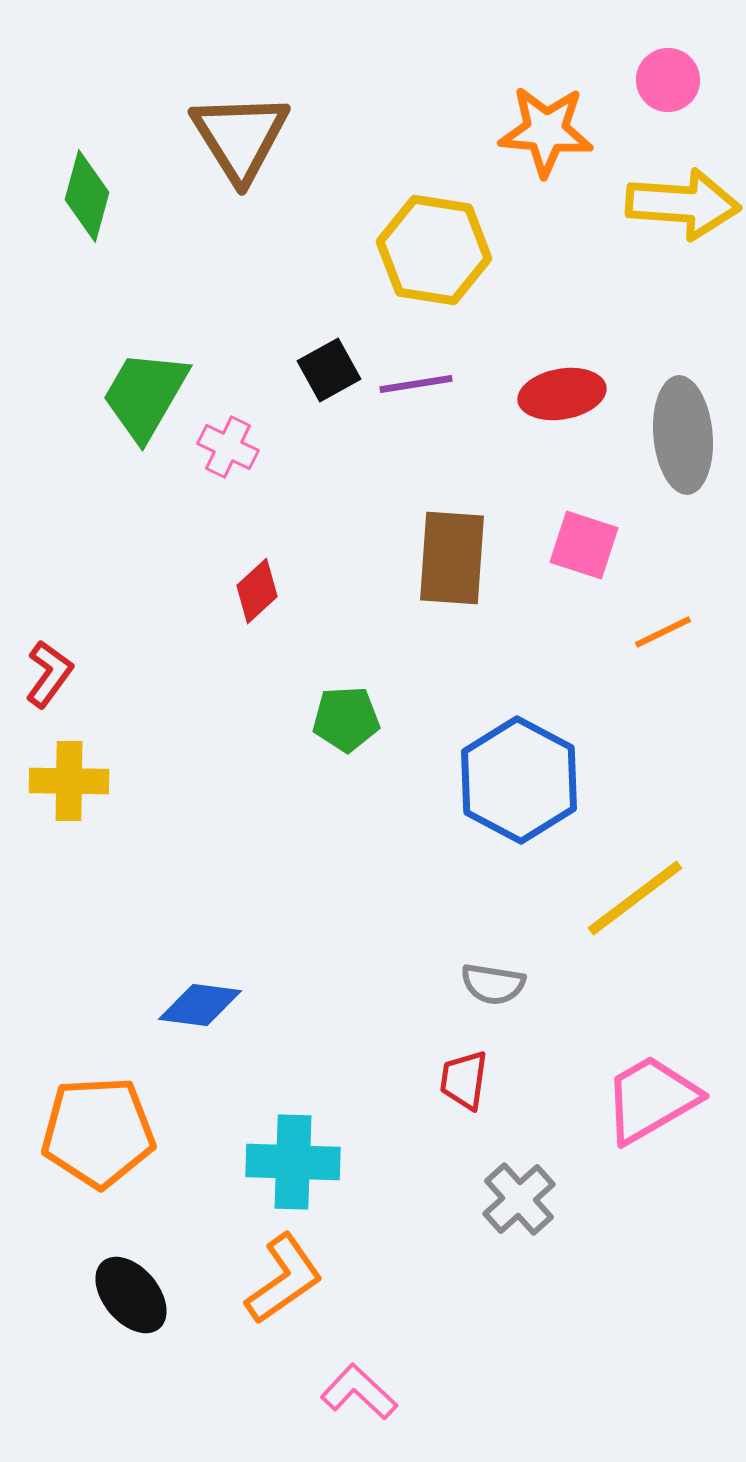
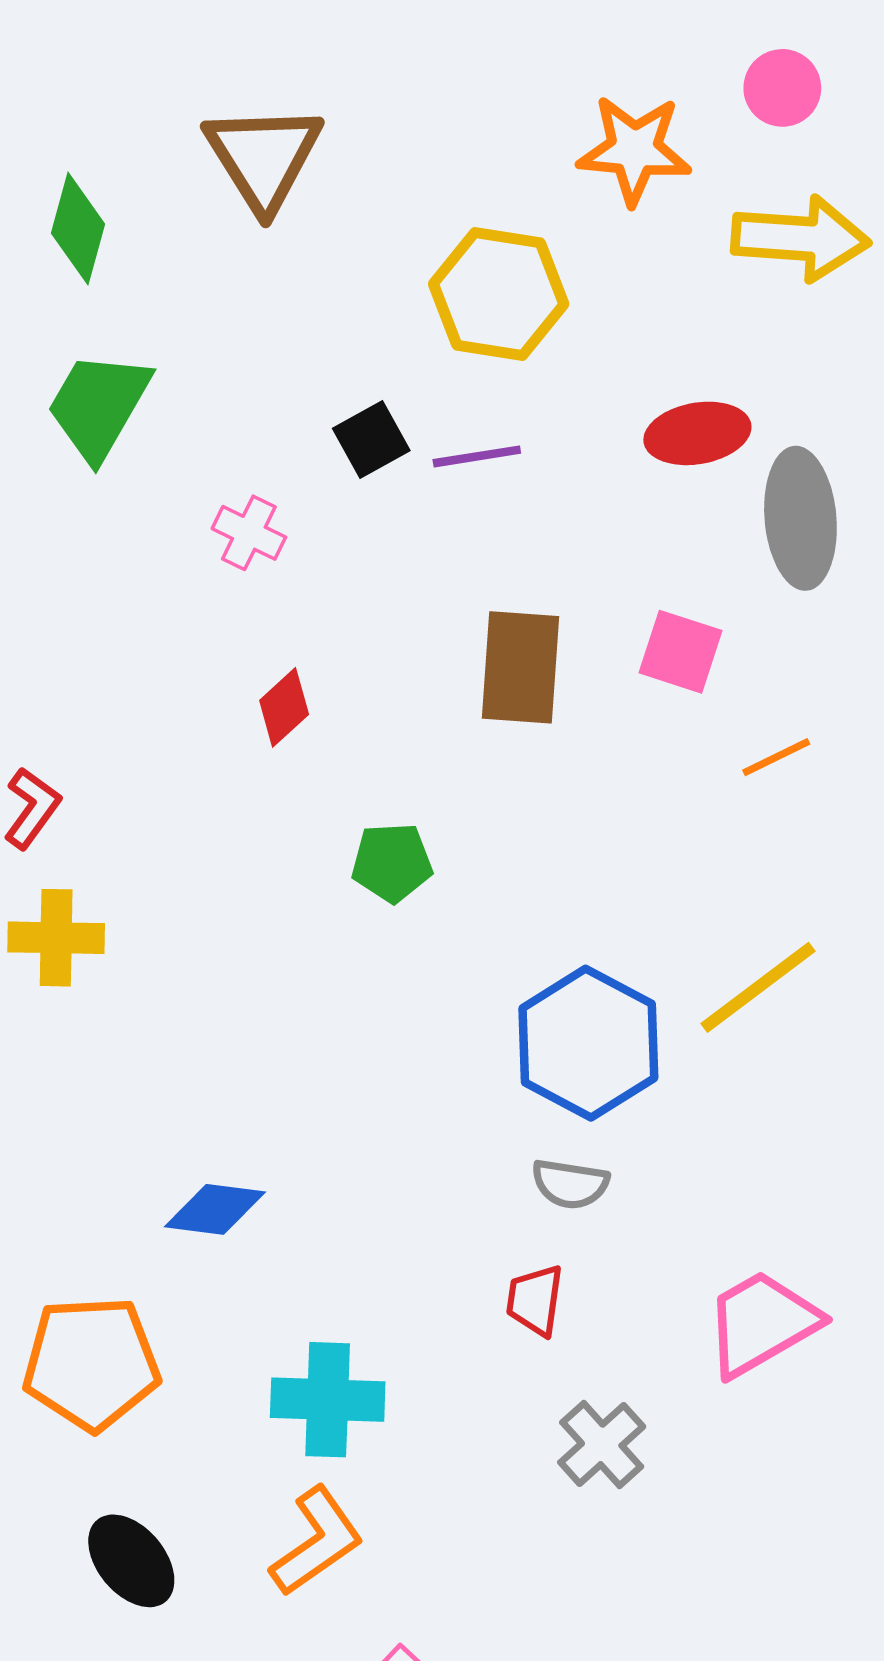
red ellipse: (562, 394) -> (697, 433), moved
green trapezoid: (145, 395) -> (99, 406), moved
blue hexagon: (519, 780) -> (588, 1043), moved
yellow line: (635, 898) -> (758, 987), moved

